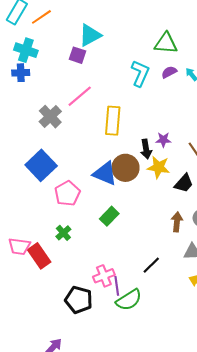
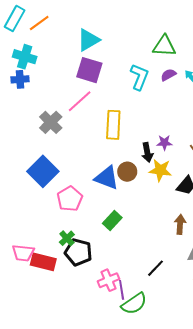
purple square: (78, 55) -> (89, 70), moved, size x1.5
brown circle: (125, 168) -> (127, 172), size x0.7
red rectangle: (39, 256) -> (43, 262), turned -40
black pentagon: (79, 300) -> (78, 252), moved

